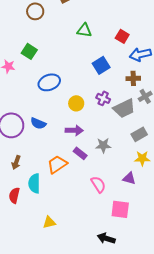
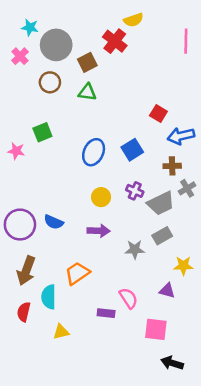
green triangle: (84, 30) -> (87, 92), moved
green square: (29, 51) -> (42, 132), turned 35
blue ellipse: (49, 82) -> (94, 152), moved, turned -45
gray rectangle: (139, 134) -> (162, 236), moved
purple rectangle: (80, 153) -> (106, 313), moved, turned -32
brown arrow: (16, 162) -> (26, 271), size x1.6
yellow triangle: (49, 222) -> (61, 332), moved
black arrow: (106, 238) -> (172, 363), moved

